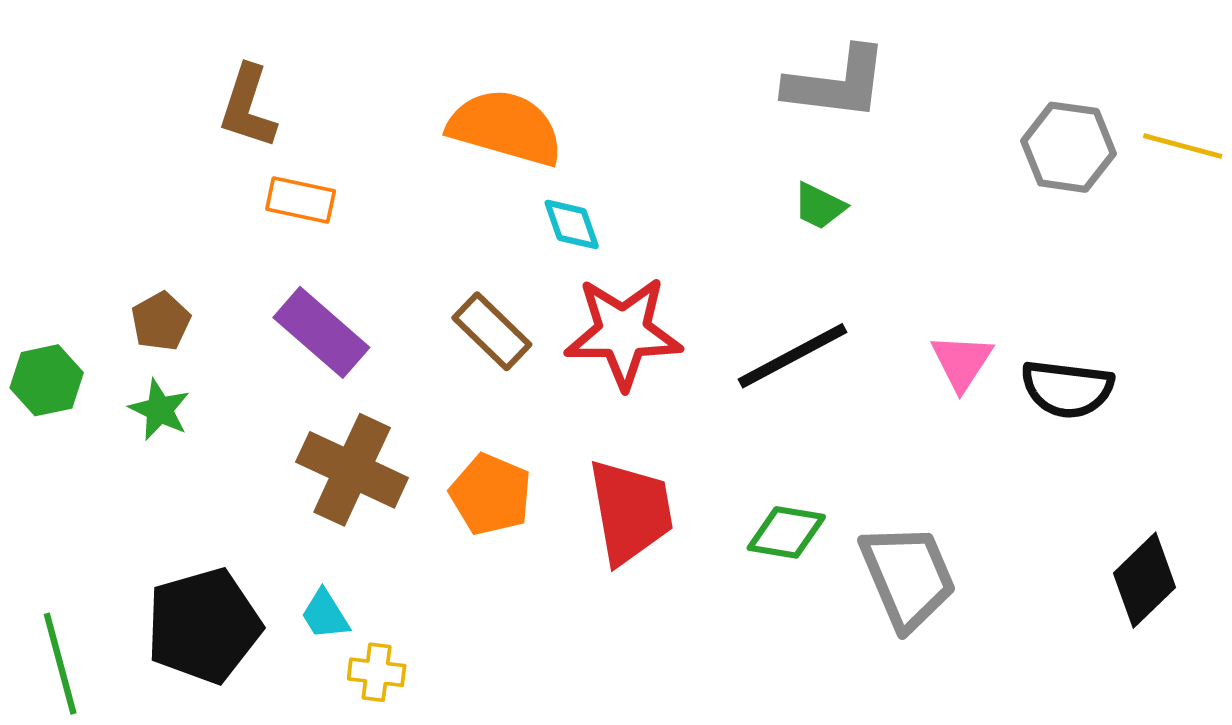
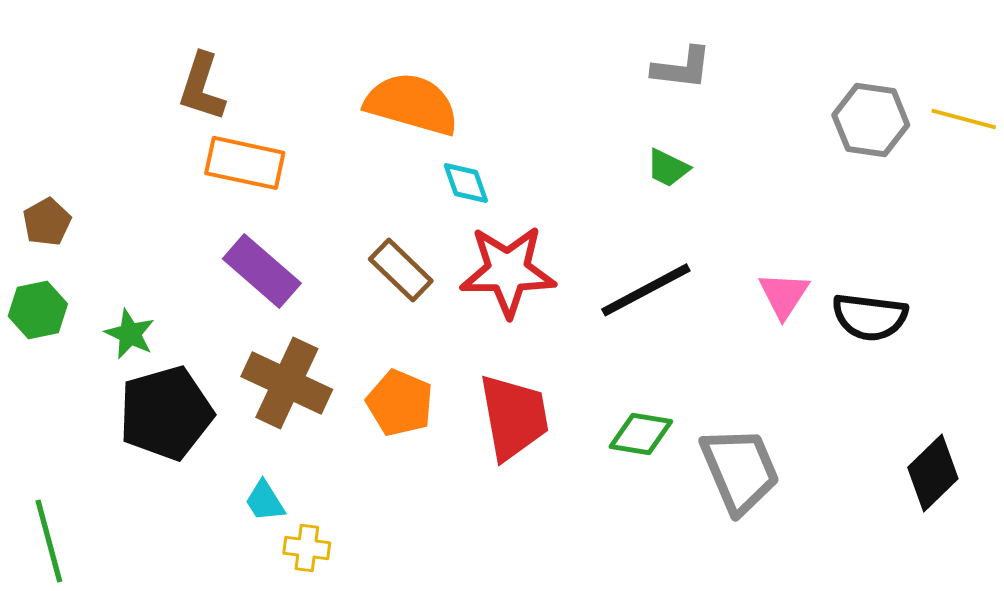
gray L-shape: (837, 83) -> (682, 68), size x0.7
orange rectangle: (301, 200) -> (245, 163), size x1.4
brown pentagon: (161, 321) -> (47, 222), moved
black pentagon: (204, 626) -> (166, 413), moved

